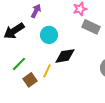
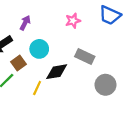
gray rectangle: (91, 27) -> (85, 57), moved
brown square: (30, 80) -> (19, 63), moved

